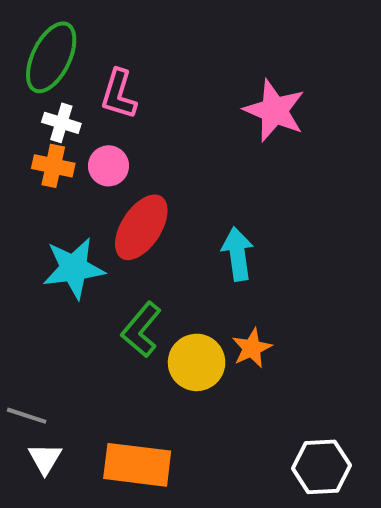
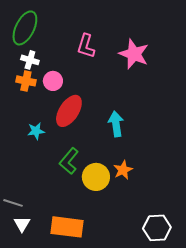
pink L-shape: (119, 94) -> (86, 46), moved
cyan star: (74, 268) -> (36, 131), size x0.6

